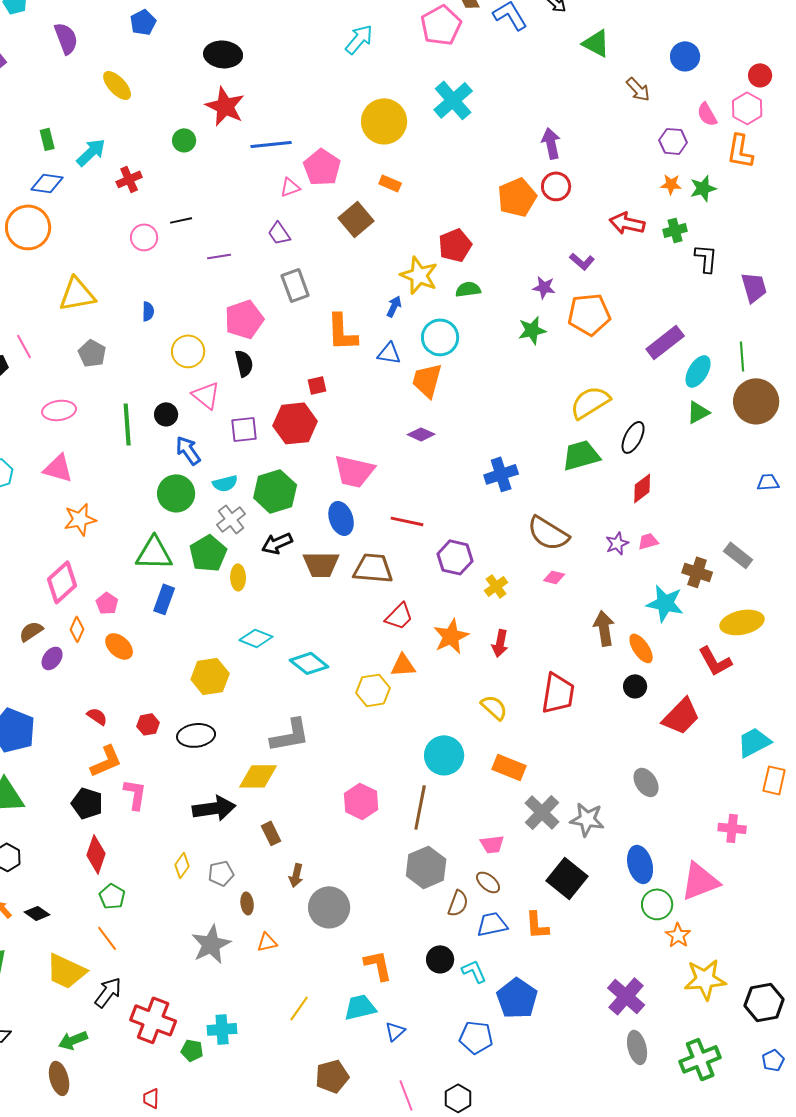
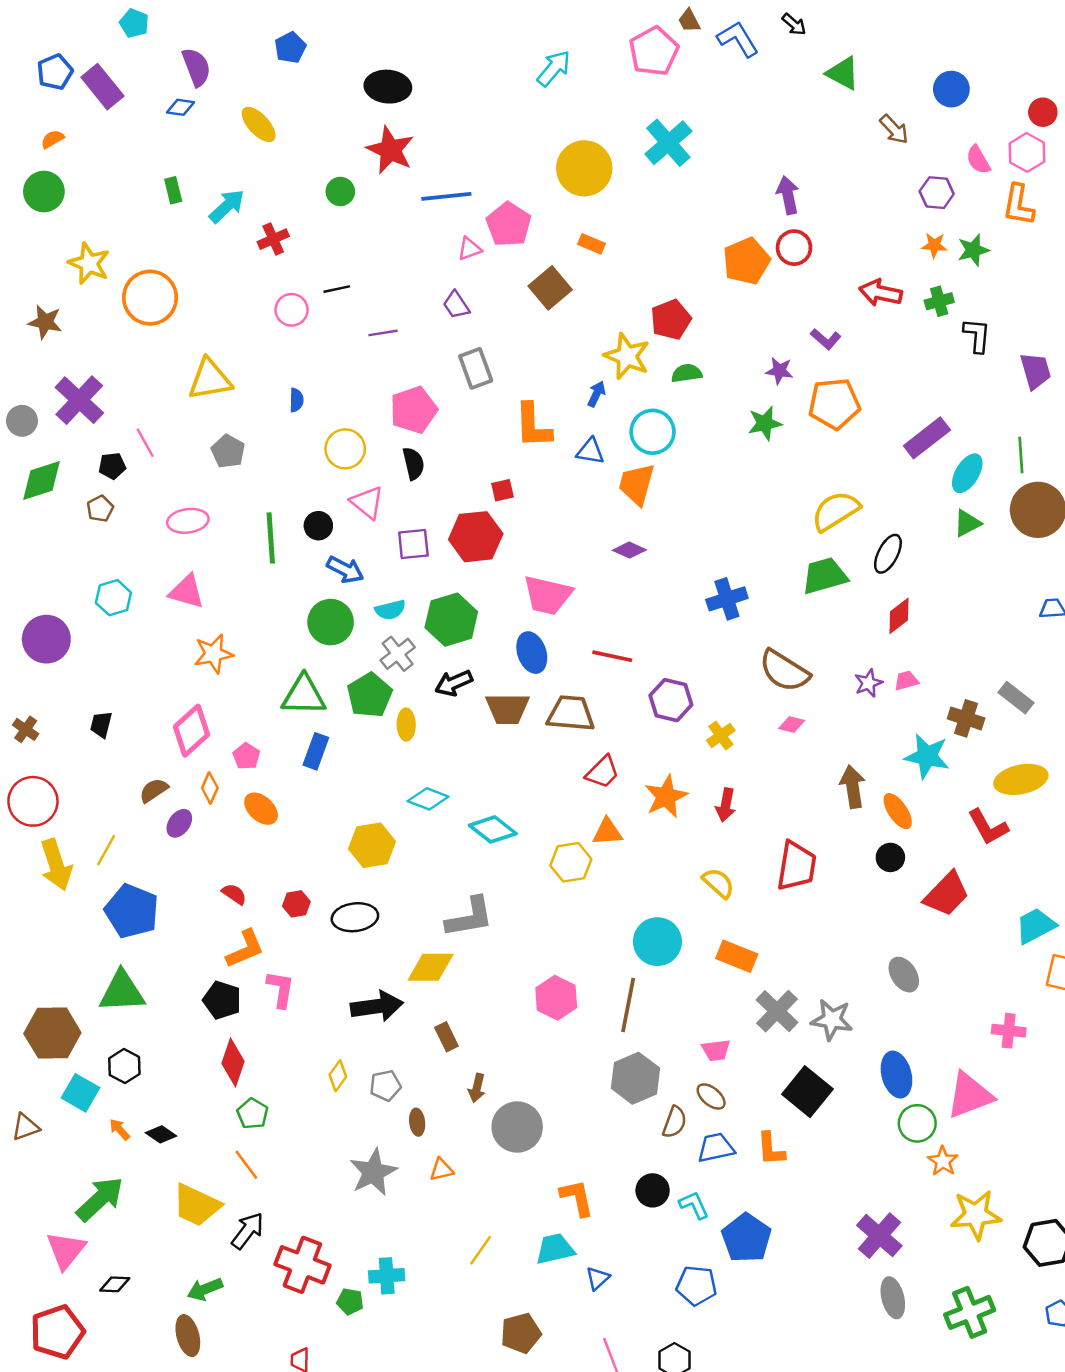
blue diamond: (47, 183) -> (181, 107), moved, size x0.7
blue arrow: (188, 450) -> (345, 570), turned 152

